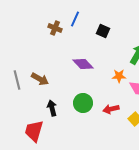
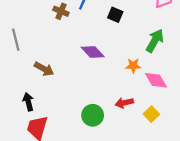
gray line: (17, 80) -> (16, 40), moved
green circle: (83, 103) -> (93, 115), moved
black arrow: (52, 108) -> (28, 102), moved

